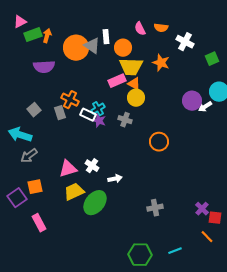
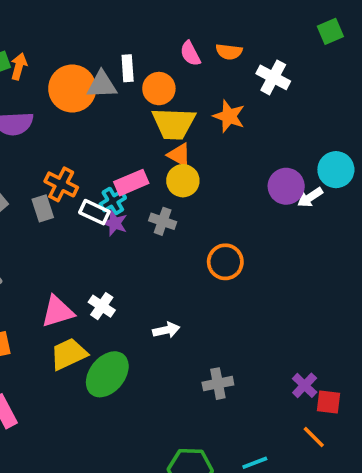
gray triangle: (92, 46) -> (102, 85), turned -36
green square: (212, 59) -> (330, 31), moved
pink rectangle: (117, 81) -> (131, 183), moved
white arrow: (115, 179) -> (166, 330), moved

